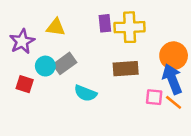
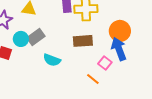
pink square: (154, 97) -> (105, 63), turned 32
orange line: (174, 102) -> (93, 79), moved

